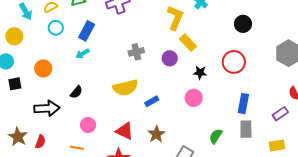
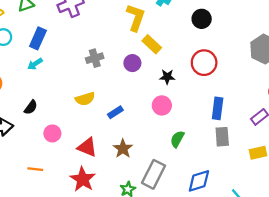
black circle: (243, 24) -> (202, 19), moved
yellow semicircle: (125, 88) -> (85, 99), size x0.7
pink circle: (88, 125) -> (52, 133), moved
green semicircle: (216, 136) -> (177, 139), moved

